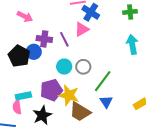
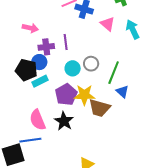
pink arrow: (25, 16) -> (30, 28), moved
pink triangle: (82, 29) -> (108, 24), moved, turned -35
purple line: (64, 39) -> (66, 42), turned 35
cyan rectangle: (23, 96) -> (40, 81), moved
pink semicircle: (17, 107) -> (38, 120), size x1.5

